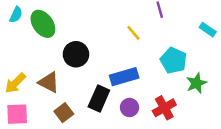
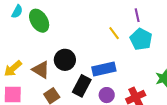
black circle: (76, 54) -> (65, 60), moved
cyan pentagon: (174, 60) -> (141, 39), moved

